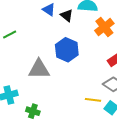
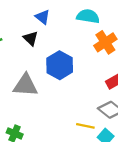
black triangle: (67, 15) -> (31, 38), moved

